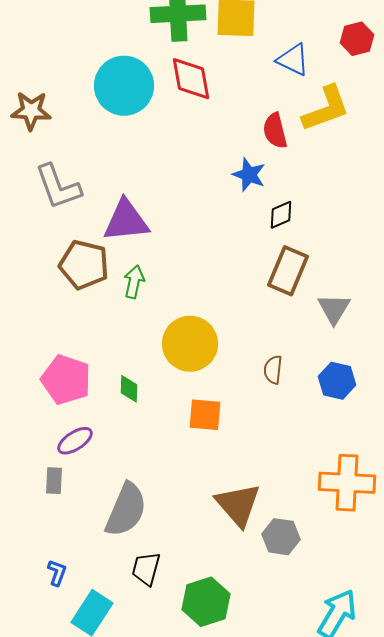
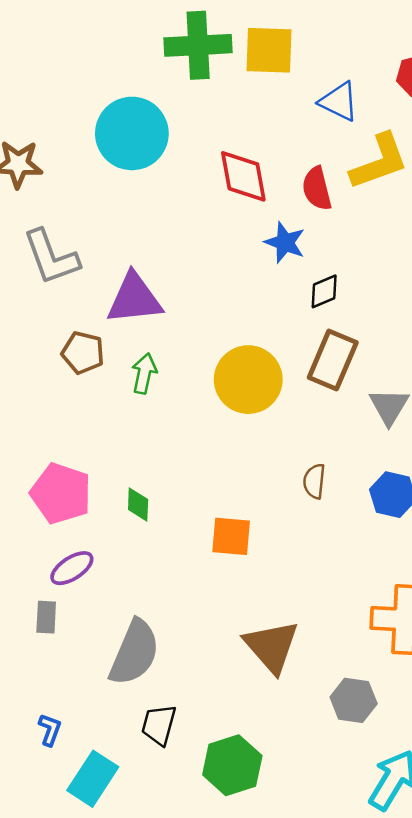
red diamond: (191, 79) -> (243, 176), moved
brown pentagon: (84, 265) -> (83, 353), size x0.7
yellow circle: (190, 344) -> (248, 380), moved
gray hexagon: (281, 537) -> (354, 700), moved

